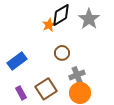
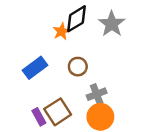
blue rectangle: (17, 61) -> (35, 68), moved
purple rectangle: (21, 93) -> (39, 117), moved

